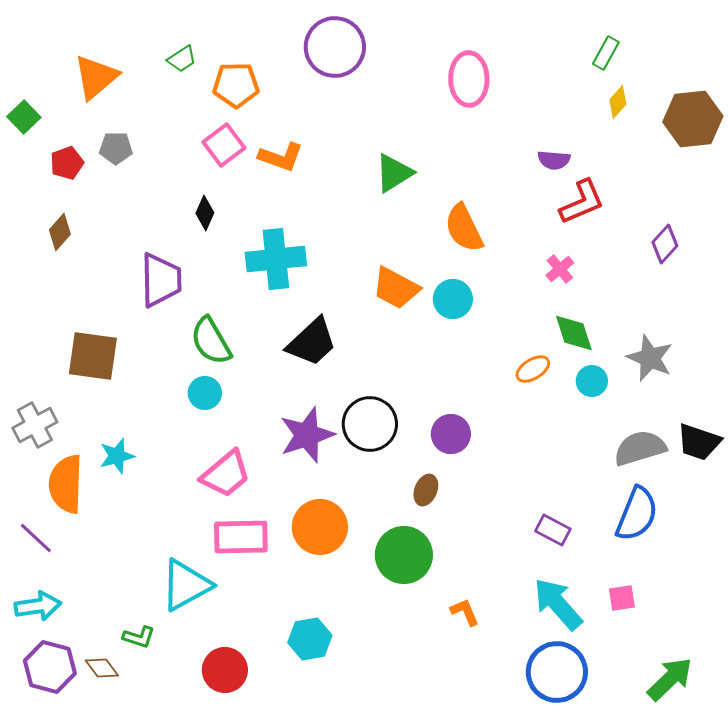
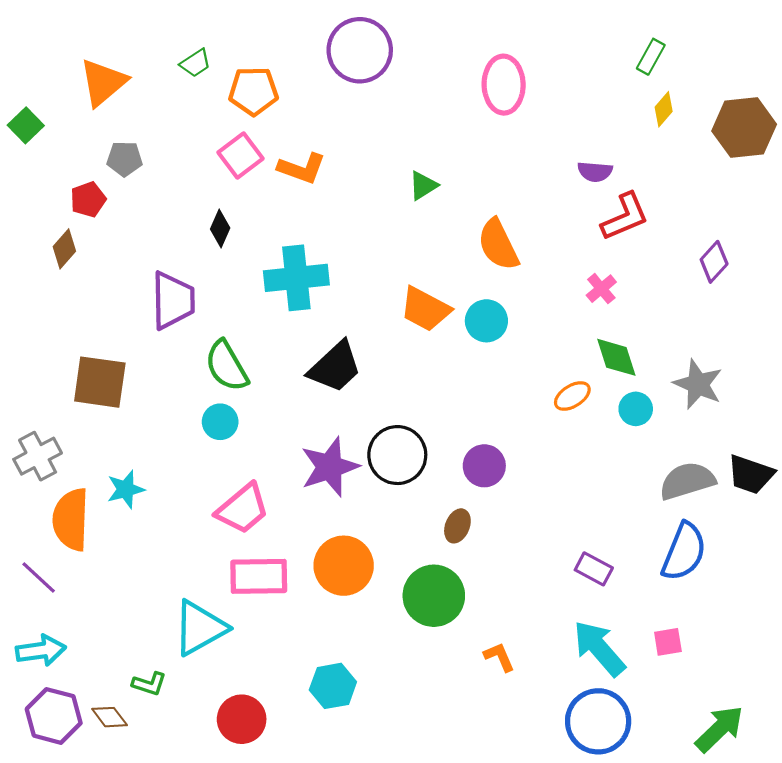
red pentagon: (67, 163) -> (88, 199), moved
green triangle: (394, 173) -> (423, 186), size x0.7

